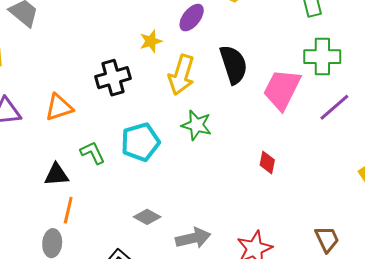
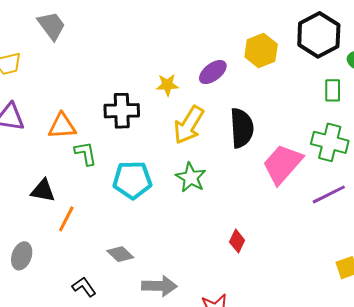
green L-shape: (93, 153) -> (86, 153), moved
red diamond: (267, 163) -> (237, 241), moved
orange line: (68, 210) -> (66, 219), moved

